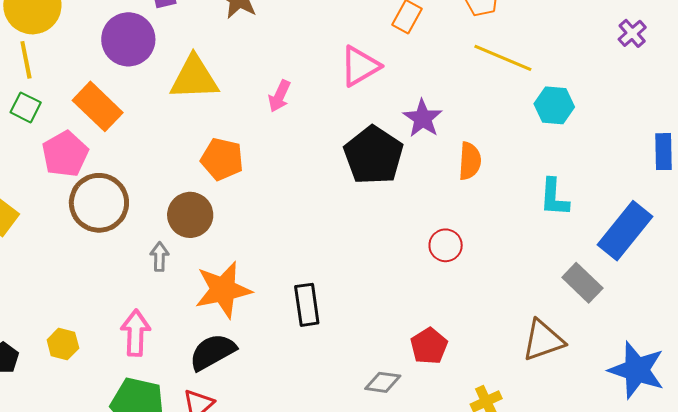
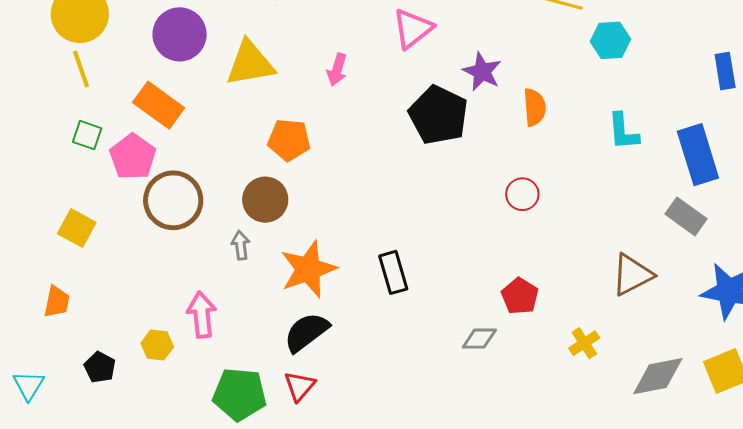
green square: (26, 107) -> (87, 135), moved
blue rectangle: (625, 231) -> (698, 155), turned -48
gray rectangle: (582, 283) -> (686, 216), moved
pink arrow: (135, 333) -> (202, 315), moved

